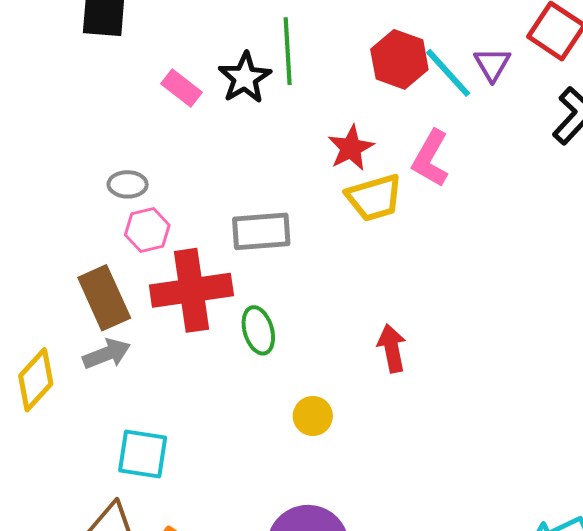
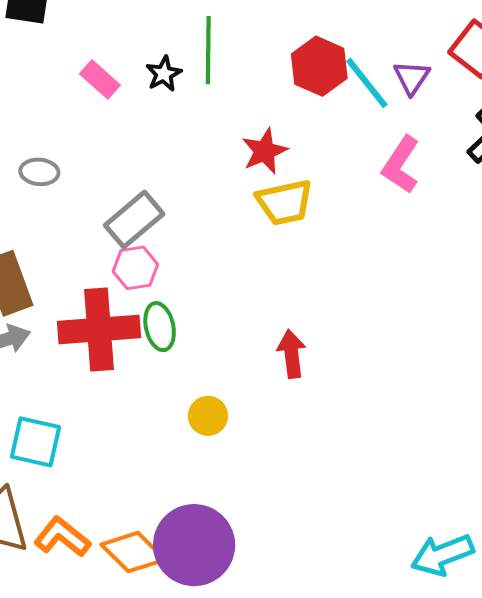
black star: (245, 78) -> (164, 74), size x0.7
pink L-shape: (430, 158) -> (401, 165), moved
pink hexagon: (147, 230) -> (135, 268), moved
gray rectangle: (261, 231) -> (134, 220), moved, turned -40
red cross: (191, 290) -> (99, 330), moved

